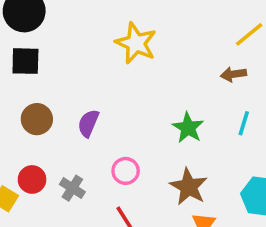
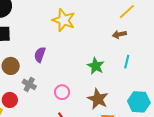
purple semicircle: (88, 123) -> (40, 55), moved
gray cross: (72, 188) -> (29, 84), moved

